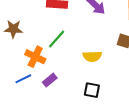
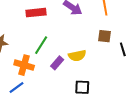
purple rectangle: (50, 80) -> (57, 63), moved

